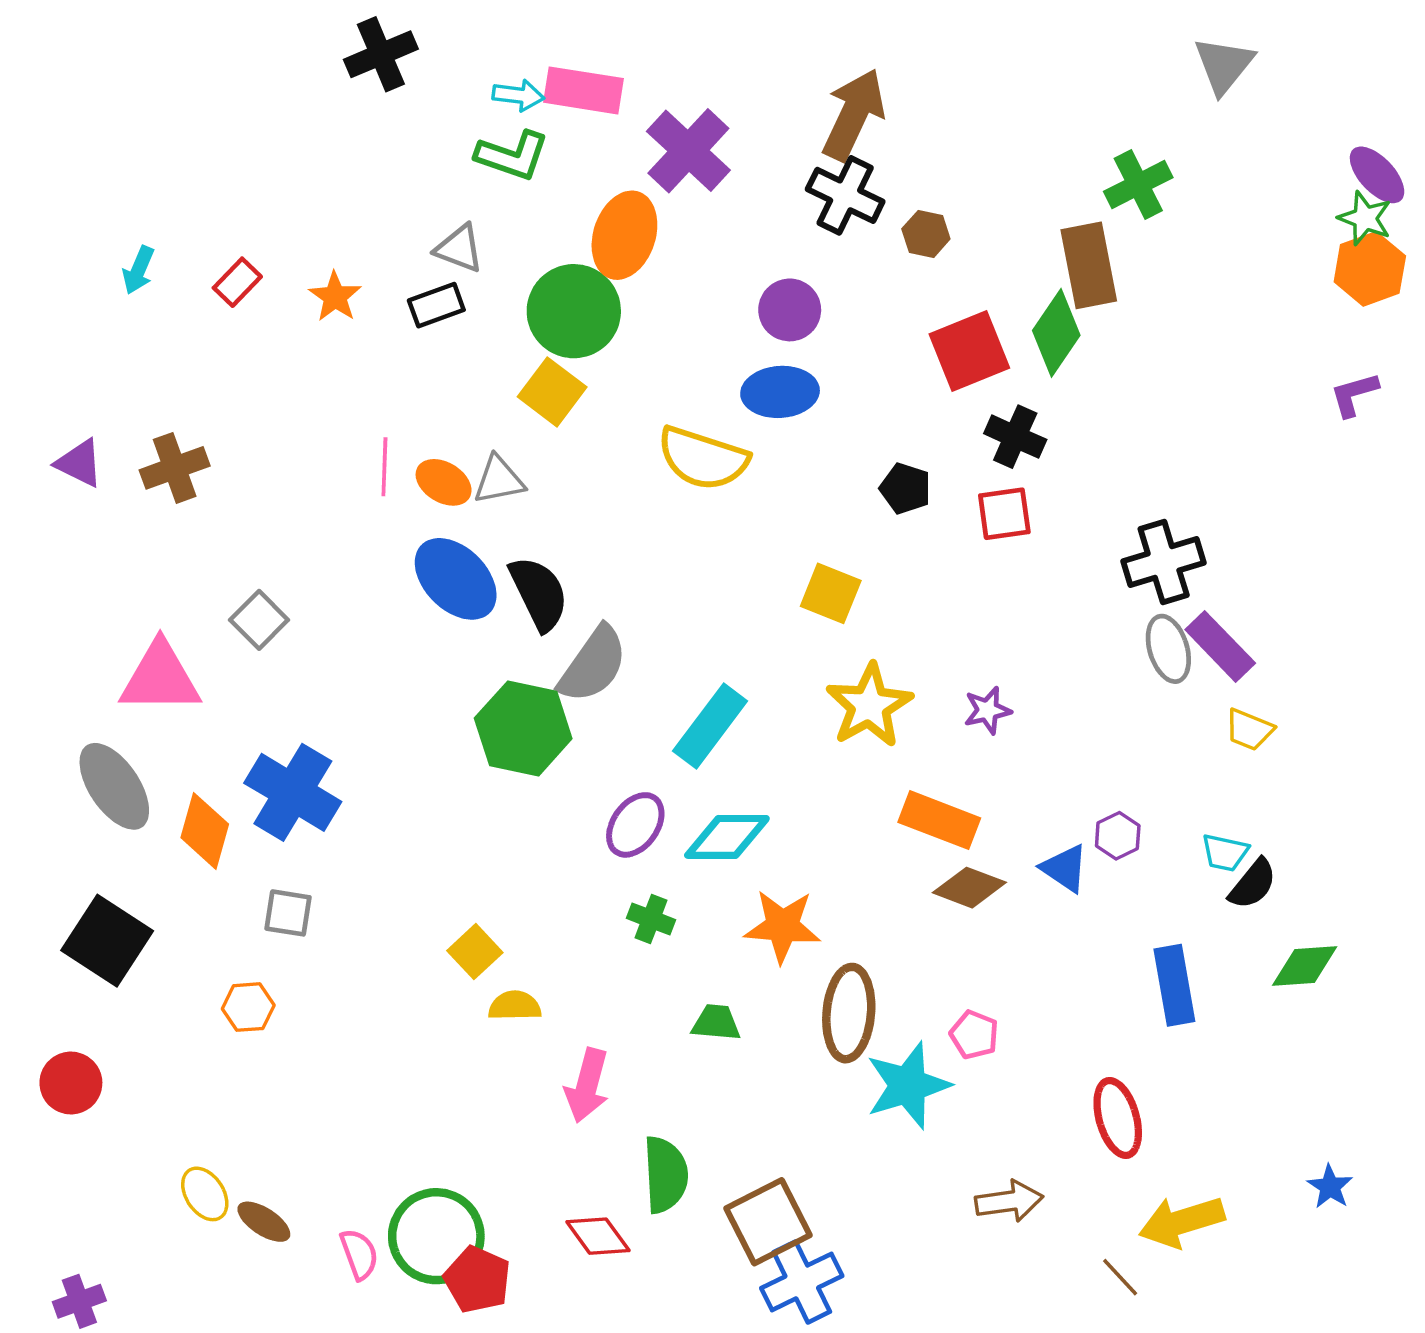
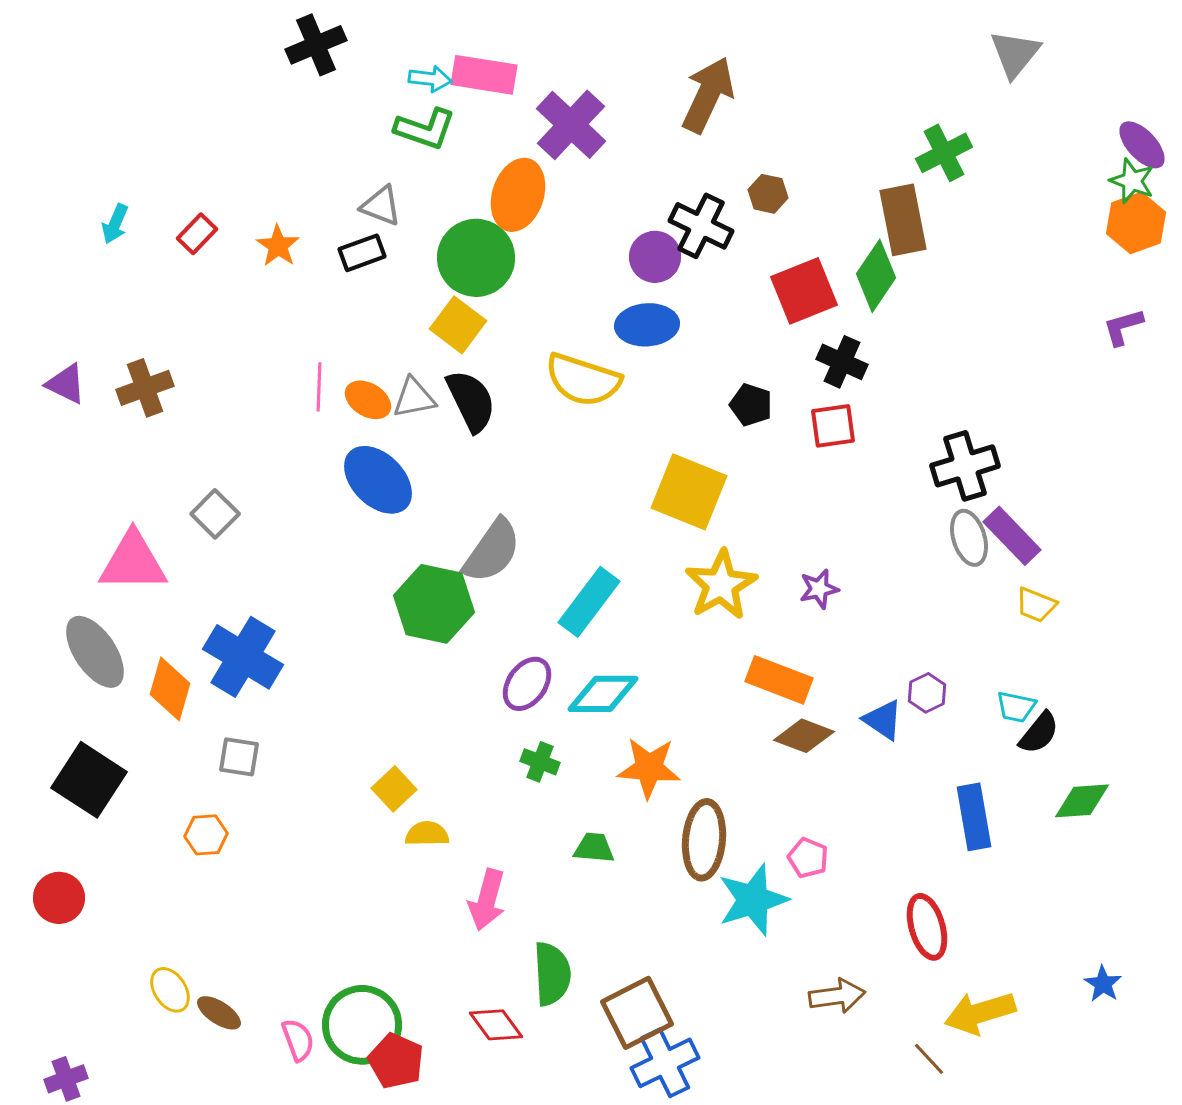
black cross: (845, 195) -> (701, 226), moved
black semicircle: (539, 593) -> (471, 401), moved
yellow square: (831, 593) -> (689, 492), size x1.5

